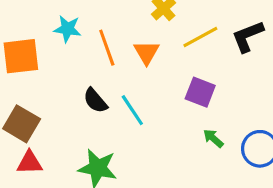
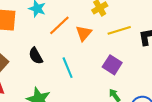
orange line: (107, 48) -> (59, 25), turned 55
black semicircle: (95, 101) -> (36, 56), moved

